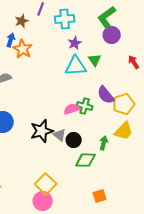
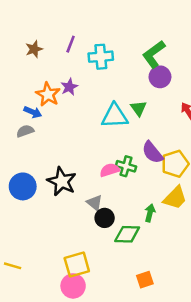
brown star: (22, 21) -> (34, 49), moved
blue arrow: (11, 40) -> (33, 112), moved, turned 96
purple star: (75, 43) -> (69, 87), moved
black star: (42, 131) -> (62, 181), moved, turned -30
black circle: (74, 140) -> (105, 218), moved
yellow square: (46, 184) -> (77, 265), turned 30

